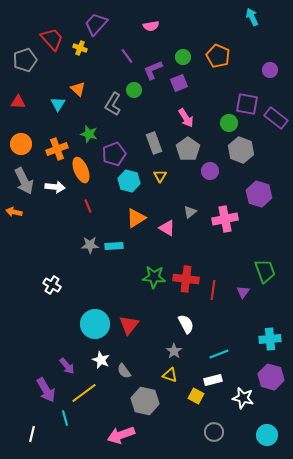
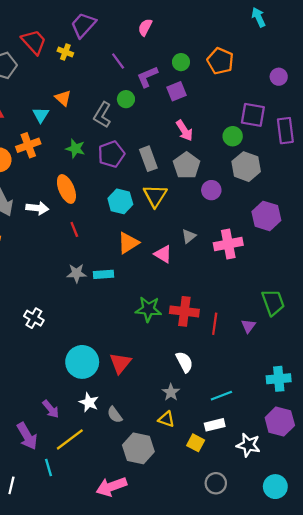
pink semicircle: (151, 26) -> (145, 27), turned 126
purple rectangle: (276, 118) -> (285, 131), turned 45
orange cross: (57, 149) -> (28, 145), moved
purple pentagon: (114, 154) -> (111, 154), moved
yellow triangle: (160, 176) -> (155, 196), size x1.6

